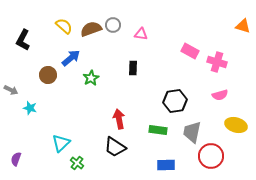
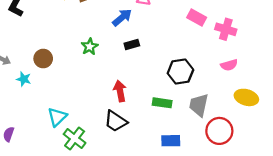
blue arrow: (71, 58) -> (122, 17), moved
black rectangle: (133, 68) -> (132, 44), moved, turned 72
brown circle: (48, 75) -> (43, 59), moved
green cross: (77, 163) -> (75, 138), size x1.5

